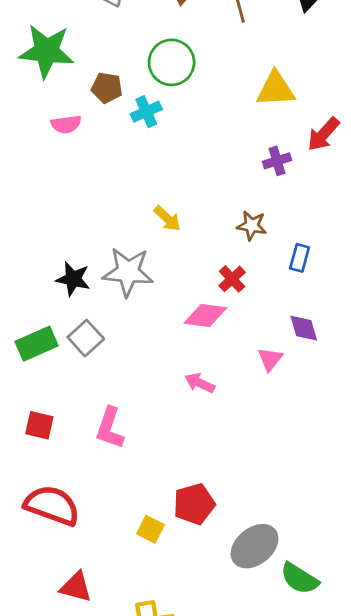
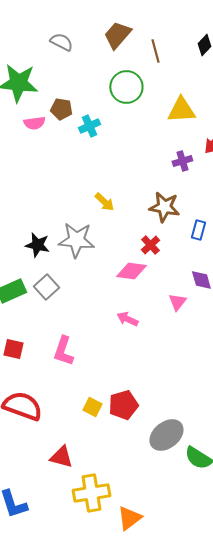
green circle: (172, 62) -> (126, 87), moved
pink semicircle: (66, 124) -> (34, 123), moved
brown star: (252, 226) -> (164, 207), size x1.4
yellow square: (150, 529) -> (92, 407), moved
red triangle: (76, 587) -> (61, 457), moved

